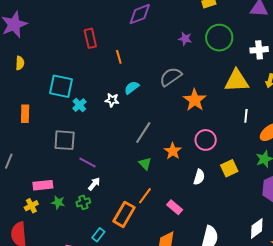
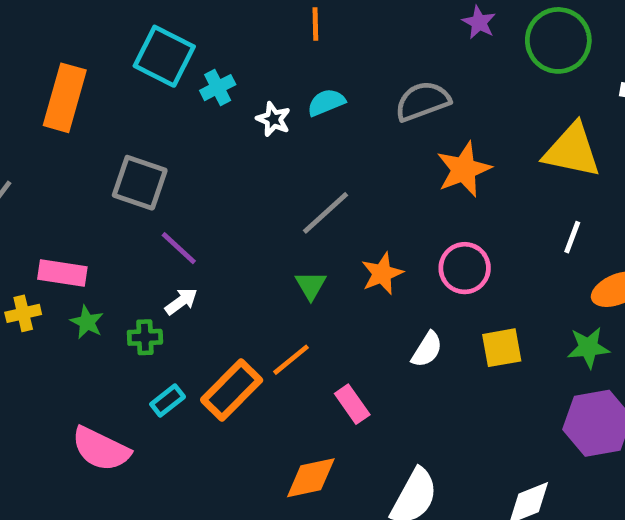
cyan cross: (79, 105) -> (218, 88), moved
orange rectangle: (25, 114) -> (65, 98), size x1.5
cyan rectangle: (98, 235) -> (168, 400), moved

